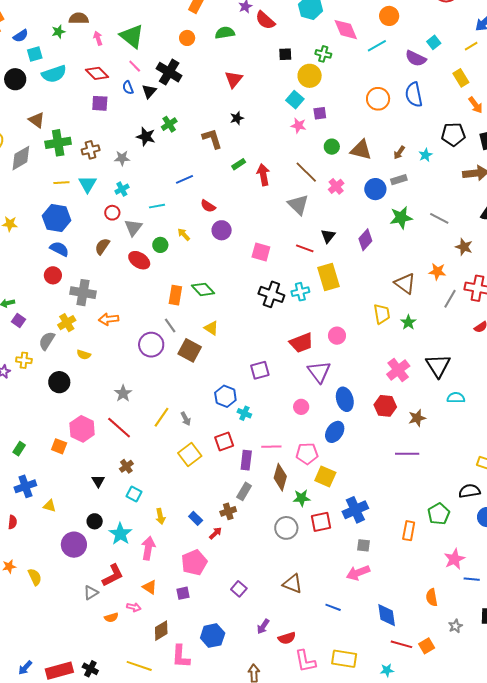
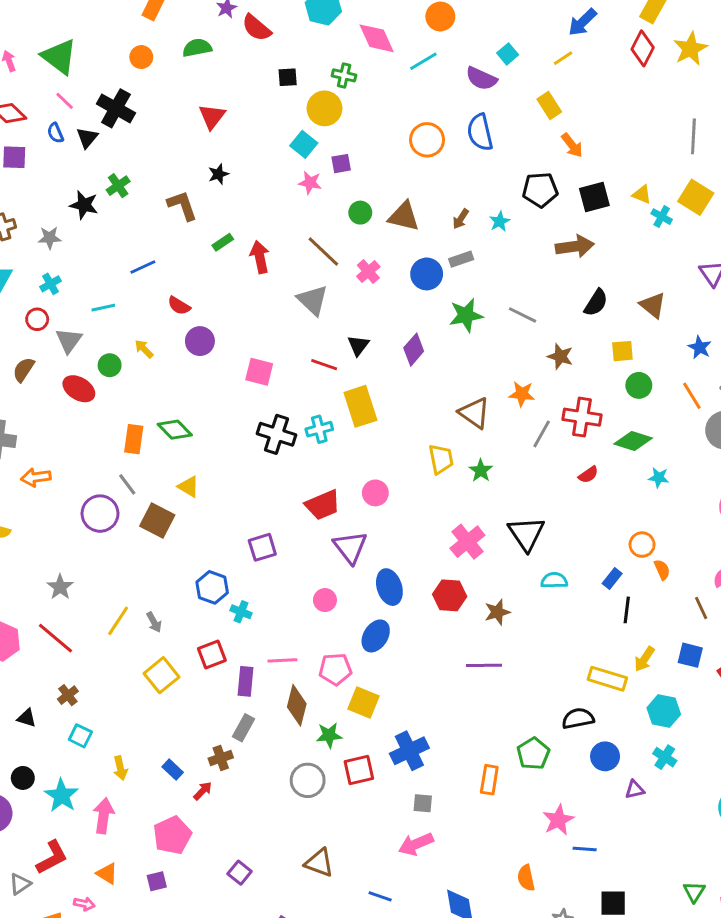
black triangle: (98, 481) -> (27, 718), turned -40

